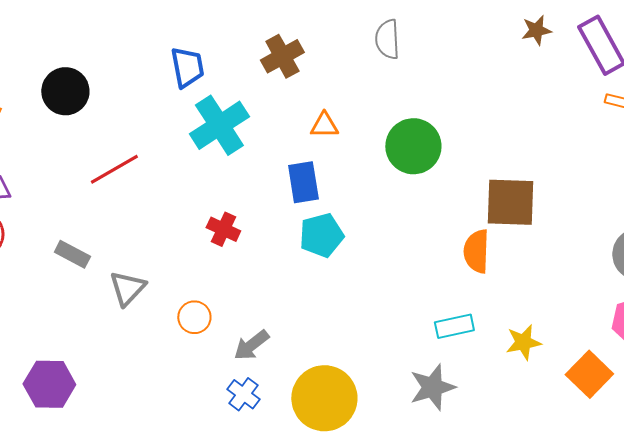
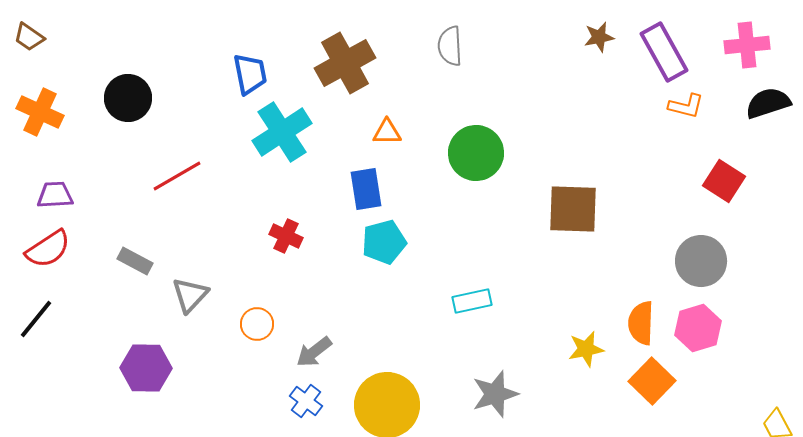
brown cross: (282, 56) -> (345, 63), size x1.4
orange semicircle: (476, 251) -> (641, 323), moved
cyan rectangle: (454, 326) -> (472, 301), moved
purple hexagon: (49, 384) -> (146, 368), moved

